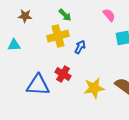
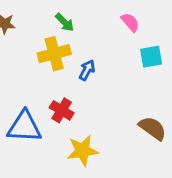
yellow star: (94, 88) -> (83, 151), moved

